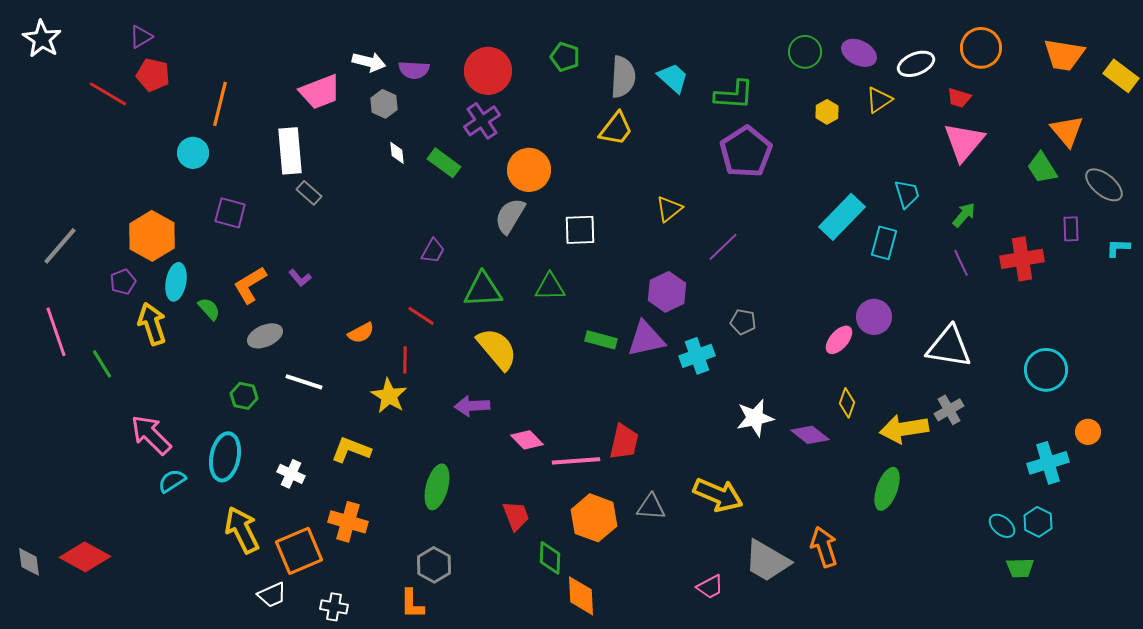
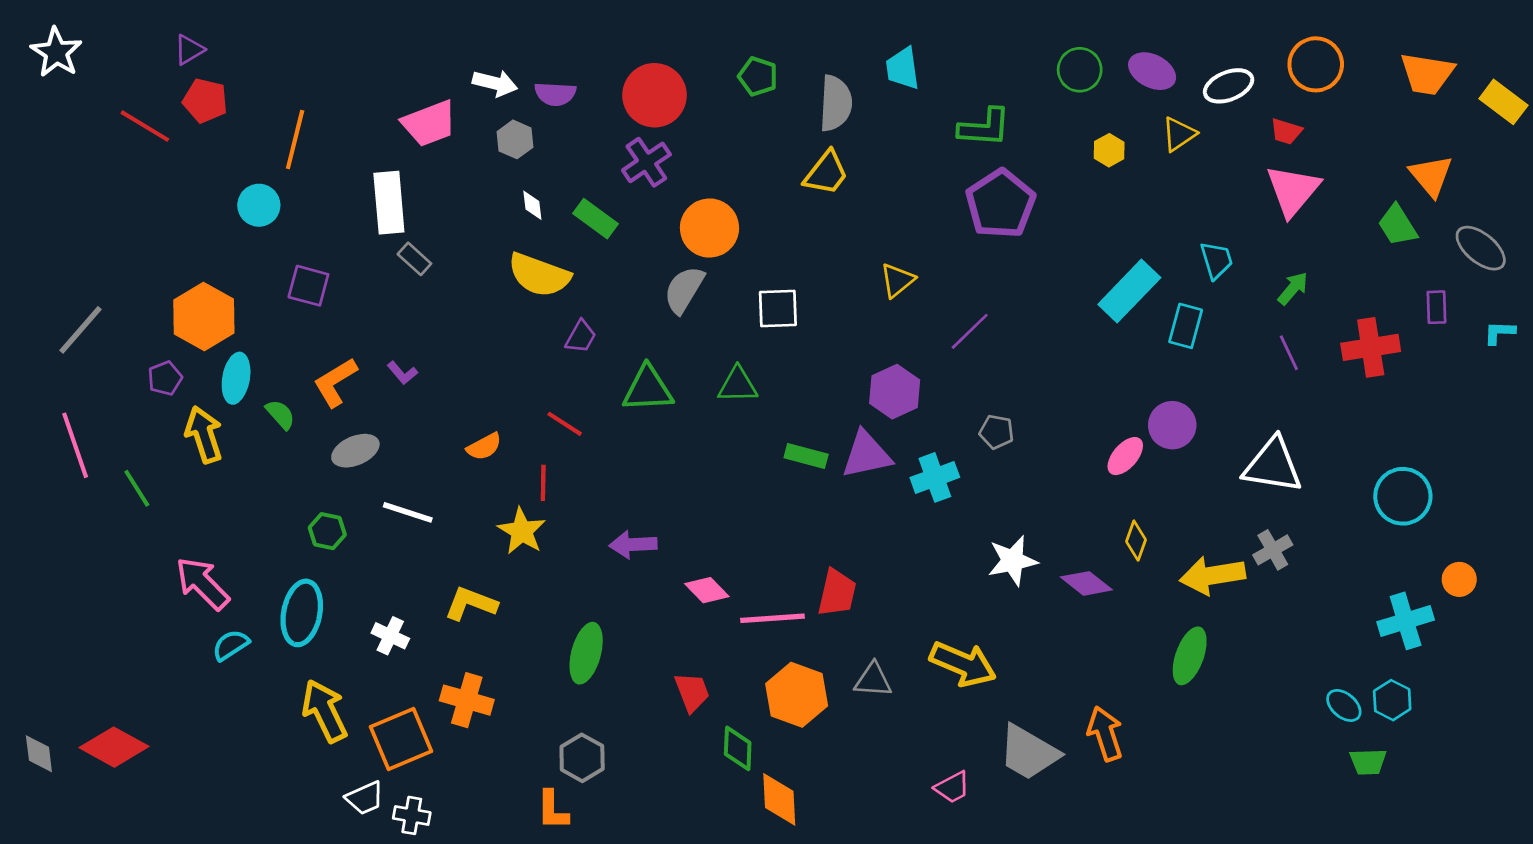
cyan trapezoid: (673, 78) -> (903, 68), moved, turned -140
yellow semicircle: (497, 349) -> (539, 275), moved, turned 150
white cross: (334, 607) -> (412, 815), moved

